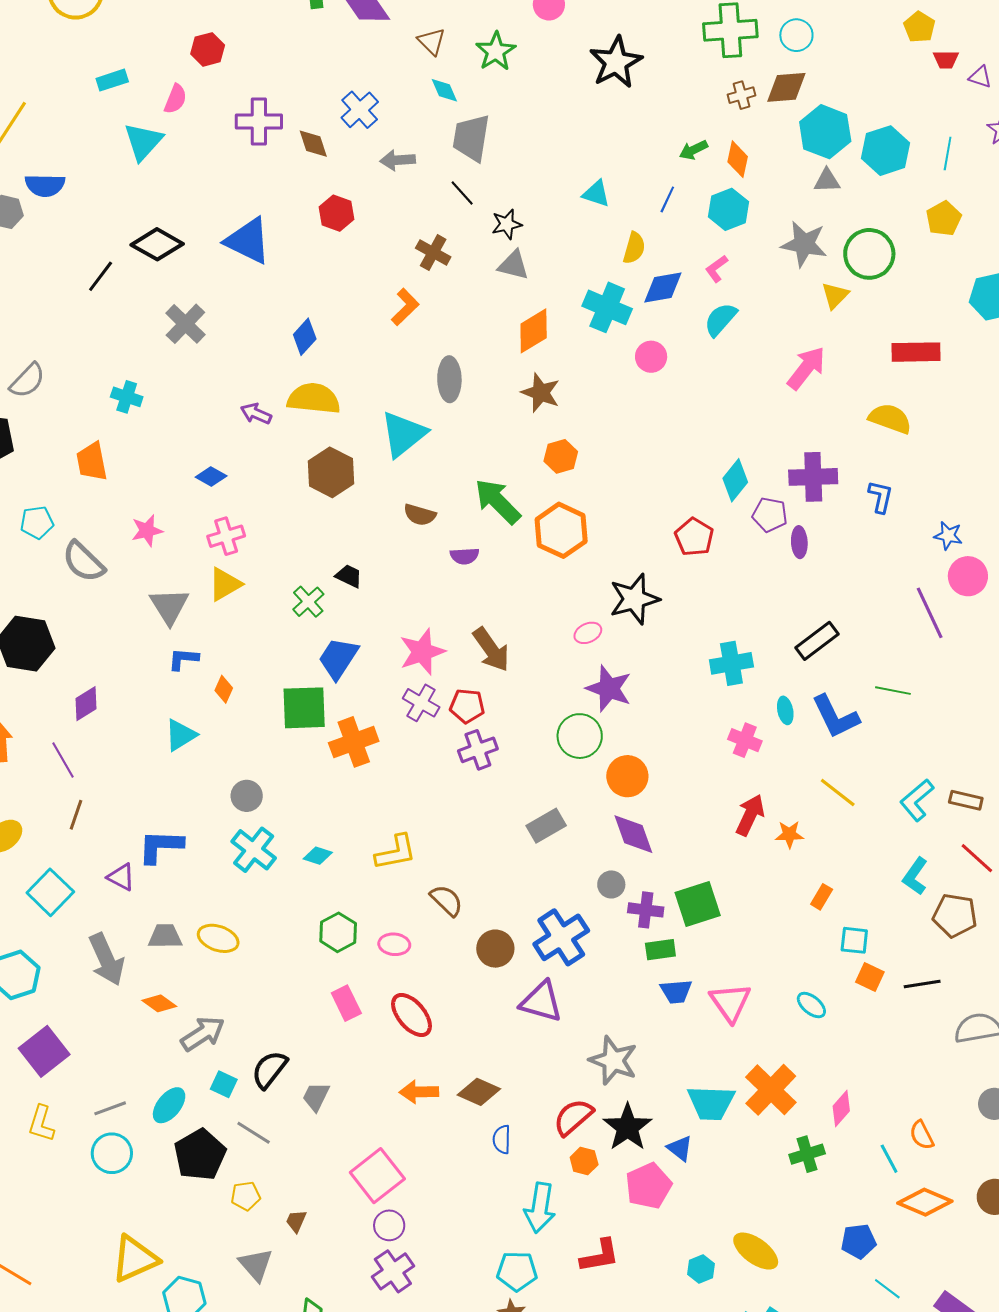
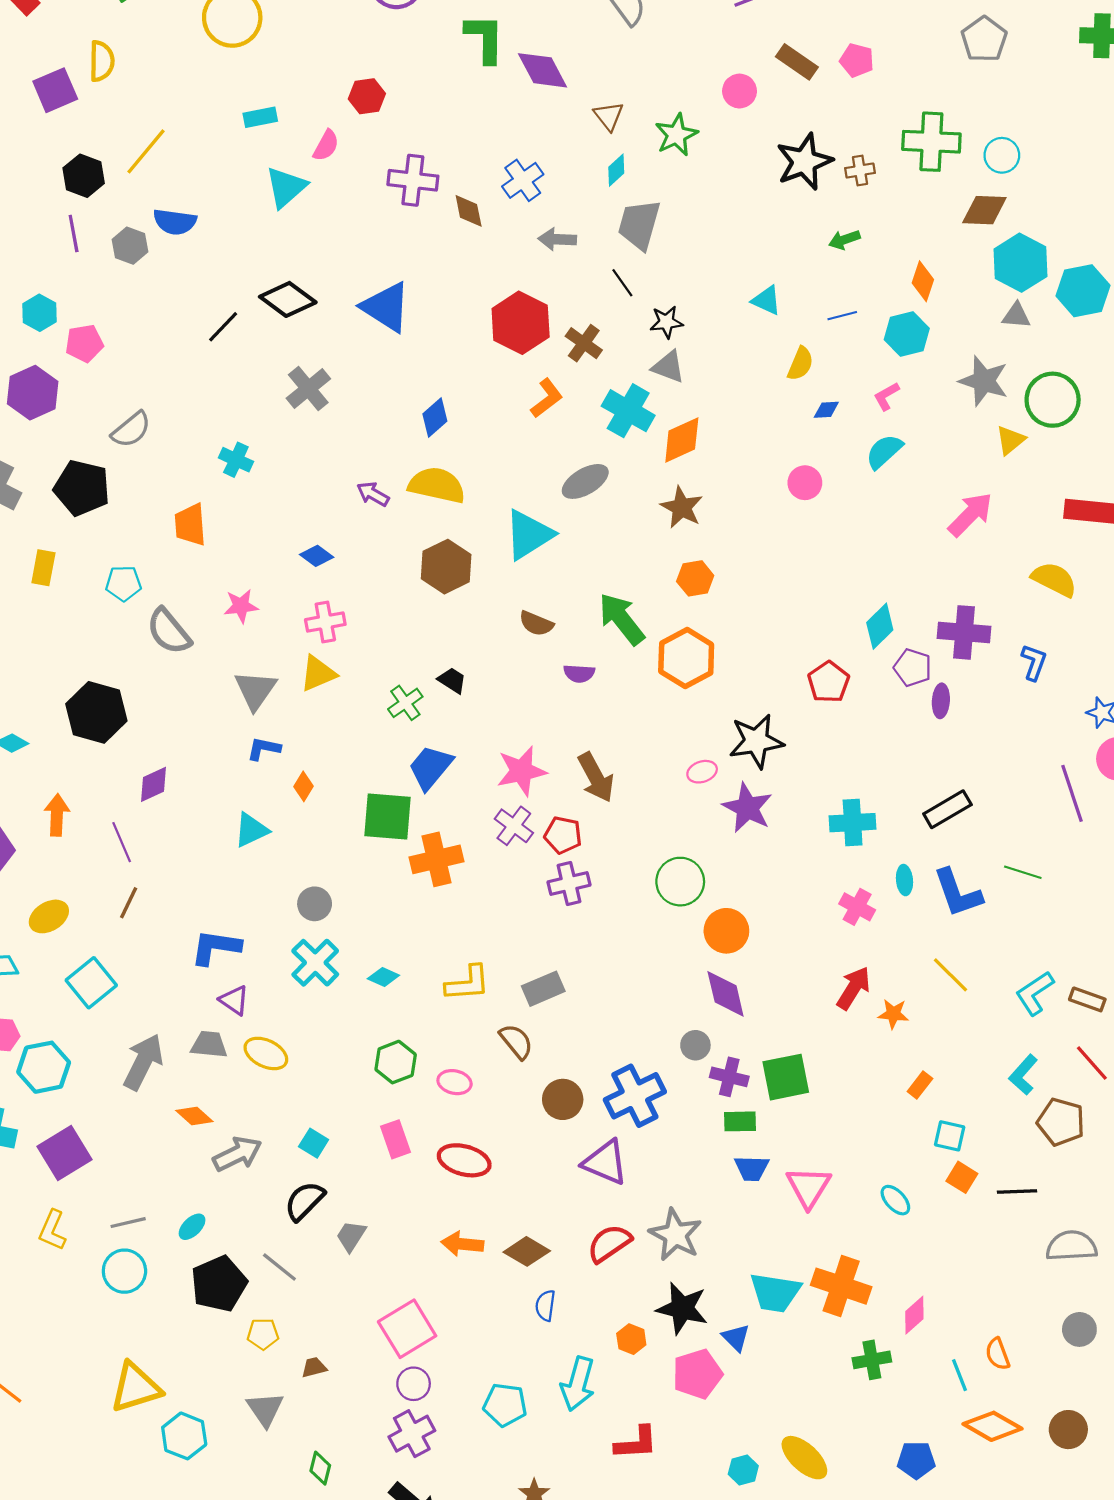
cyan diamond: (444, 90) -> (616, 170), turned 64
brown cross: (742, 95) -> (860, 171), moved
green arrow: (693, 150) -> (844, 240), moved
blue line: (667, 199) -> (842, 316), turned 44
red hexagon: (337, 213) -> (521, 323), moved, size x1.6
blue diamond: (663, 288) -> (826, 410), size x0.6
cyan cross: (607, 307) -> (628, 411), moved
gray ellipse: (449, 379) -> (585, 481), turned 54
purple star: (609, 689) -> (747, 808), moved
gray rectangle: (546, 826) -> (543, 989), moved
purple triangle: (121, 877) -> (234, 1000), moved
gray arrow: (106, 959) -> (143, 1062), turned -136
red ellipse: (412, 1015) -> (464, 1160), turned -42
cyan square: (224, 1084) -> (314, 1143), moved
orange cross: (771, 1090) -> (841, 1286), turned -32
cyan ellipse: (169, 1105) -> (192, 1227), size x0.7
red semicircle: (573, 1117) -> (609, 1243), moved
black star: (628, 1127) -> (682, 1308), turned -30
brown trapezoid: (296, 1221) -> (314, 1367), turned 45
cyan pentagon: (517, 1271) -> (505, 1405), moved

